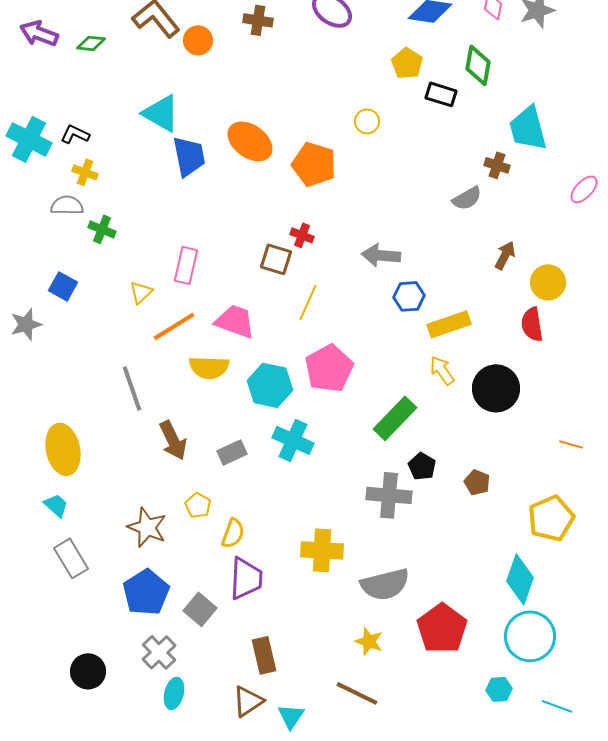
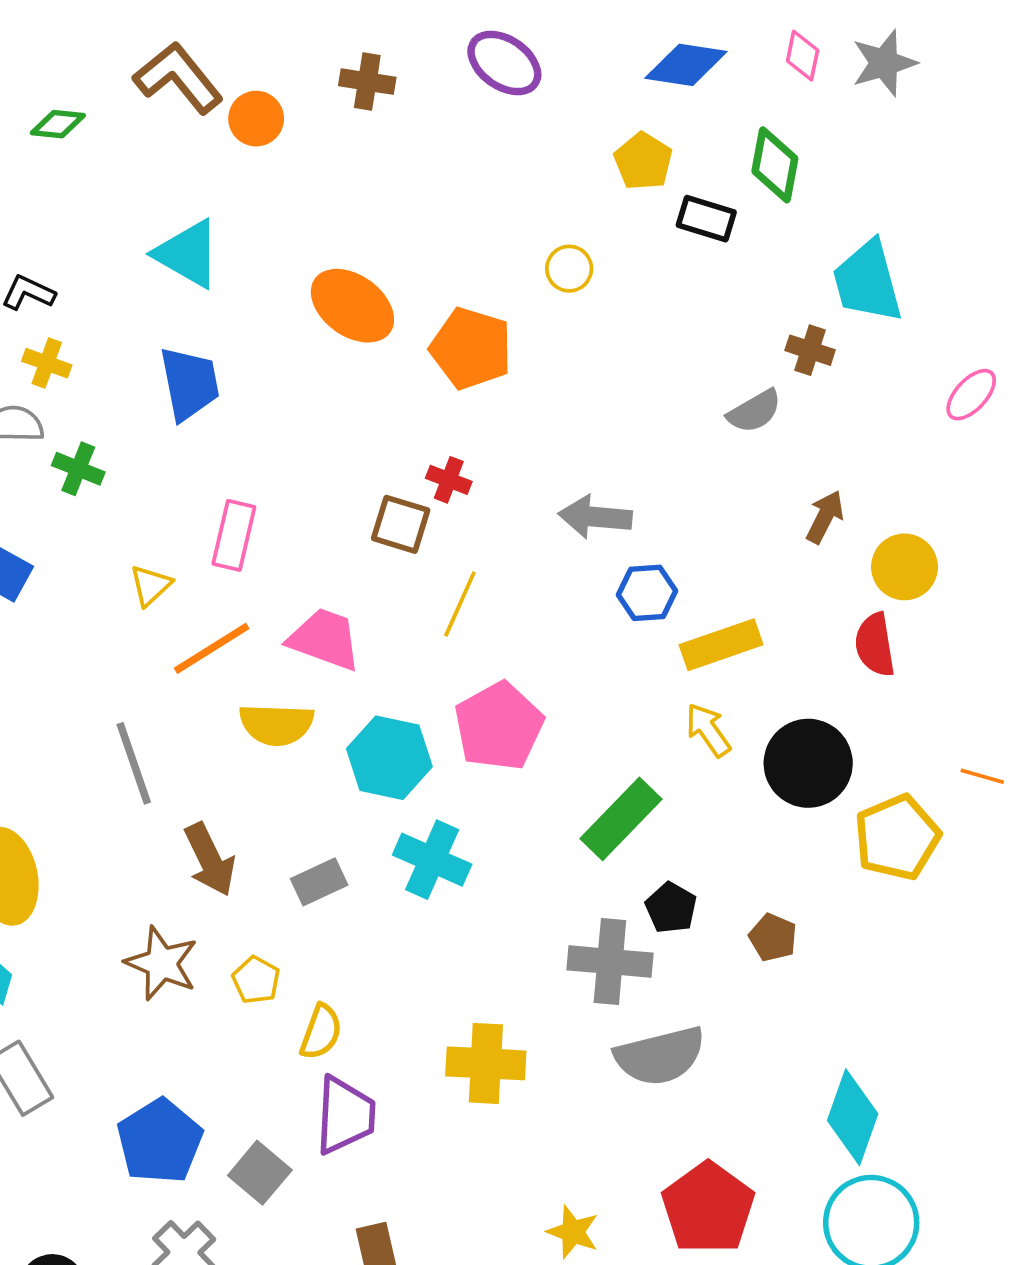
blue trapezoid: (189, 156) -> (189, 383), moved
orange line: (571, 444) -> (982, 776), moved
yellow pentagon: (551, 518) -> (897, 837), moved
brown star: (147, 527) -> (162, 963), moved
gray semicircle: (385, 584) -> (660, 1056), moved

